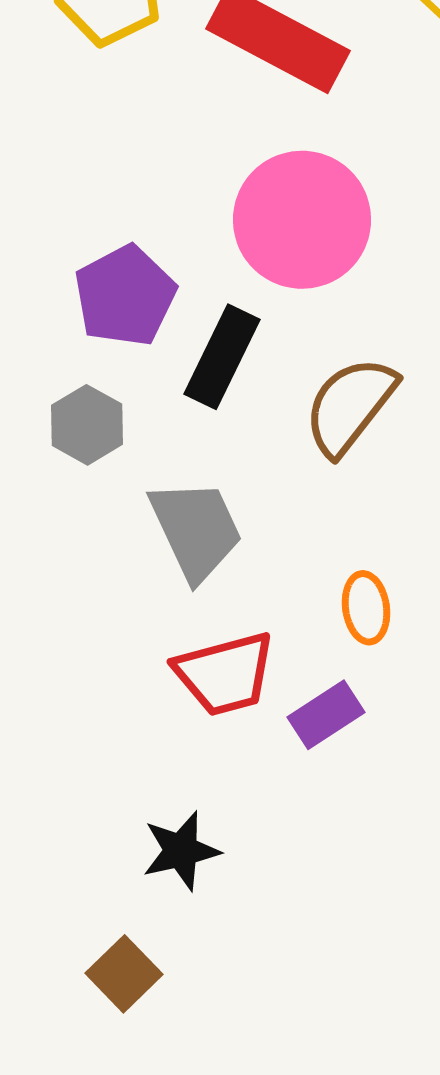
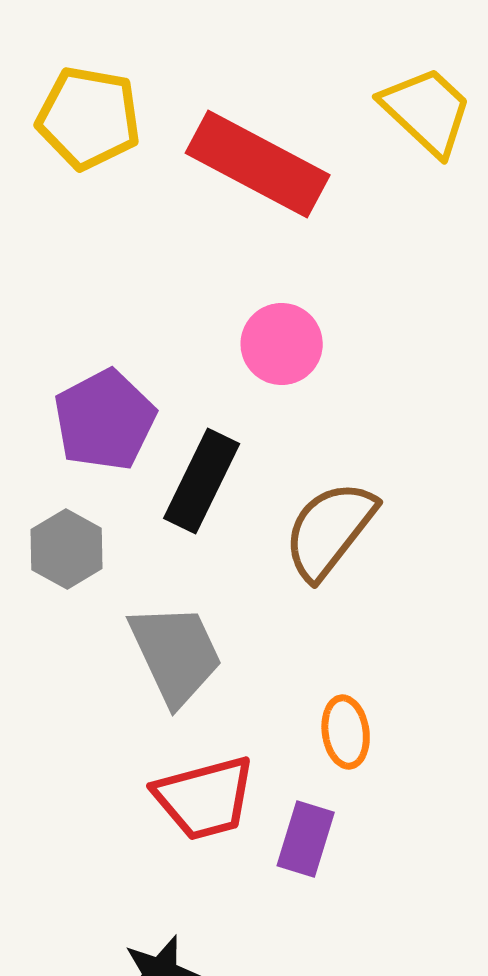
pink circle: (302, 220) -> (282, 344), size x0.6
purple rectangle: (326, 715) -> (306, 839), turned -40

